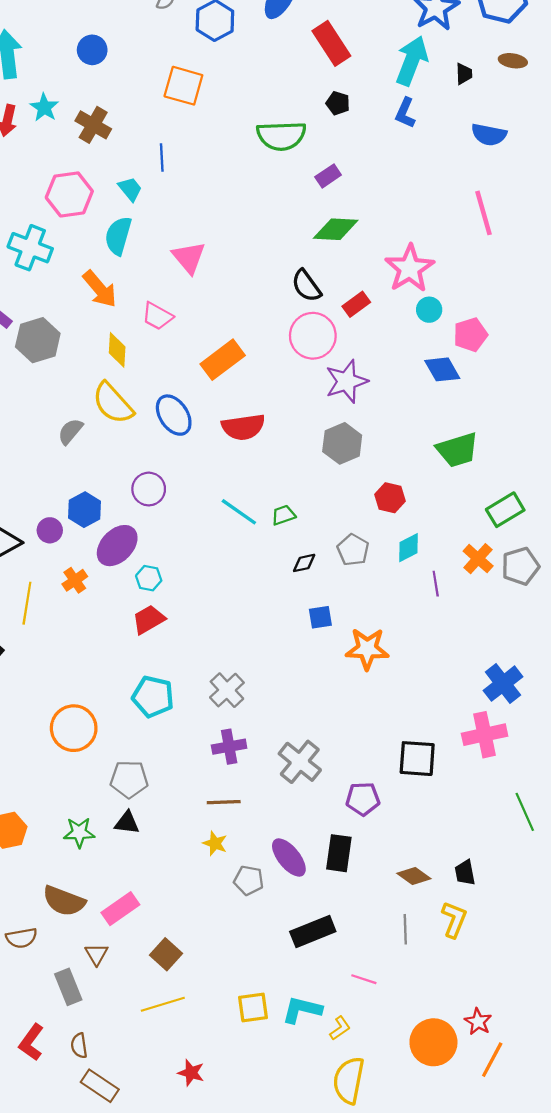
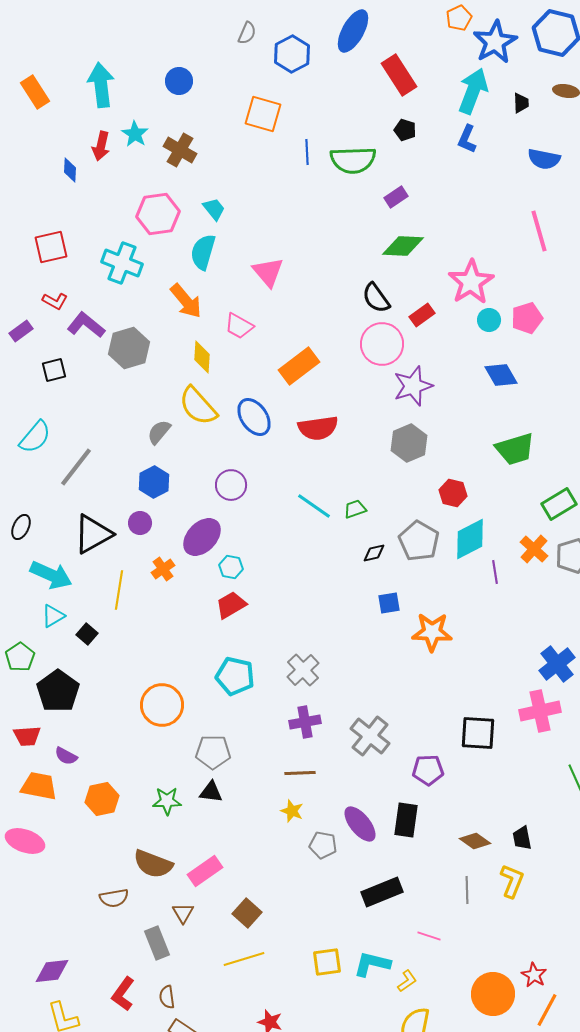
blue line: (162, 157) -> (307, 152), moved
pink pentagon: (470, 335) -> (527, 318), moved
blue hexagon: (85, 510) -> (154, 482), moved
cyan diamond: (408, 548) -> (470, 539), size x1.5
gray pentagon: (353, 550) -> (419, 541), size x1.4

